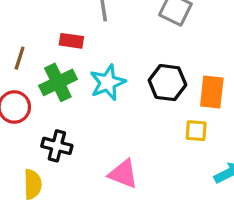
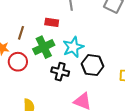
black hexagon: (167, 83) -> (93, 65), moved
black cross: (57, 146) -> (60, 72), moved

